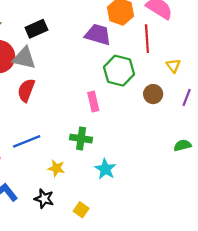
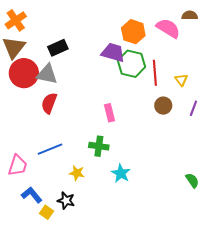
red line: (147, 39) -> (155, 73), moved
green hexagon: (119, 71) -> (132, 64), moved
green semicircle: (183, 145) -> (192, 180), moved, turned 70
yellow square: (81, 210) -> (46, 212), moved

